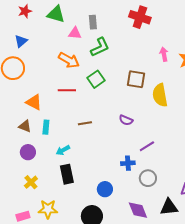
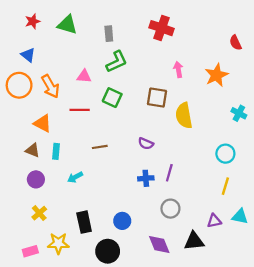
pink triangle: (75, 33) -> (84, 76), moved
blue triangle: (21, 41) -> (28, 55), turned -40
pink arrow: (164, 54) -> (178, 70), moved
orange arrow: (69, 60) -> (50, 86), moved, turned 30
green square: (96, 79) -> (112, 98), turned -30
purple line: (147, 146) -> (169, 173), turned -42
blue cross: (128, 163) -> (146, 178), moved
black rectangle: (67, 174) -> (84, 222), moved

